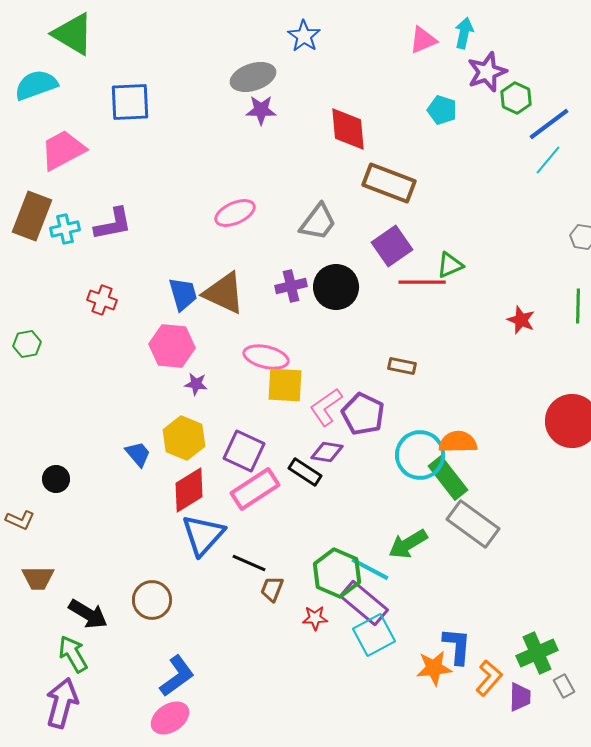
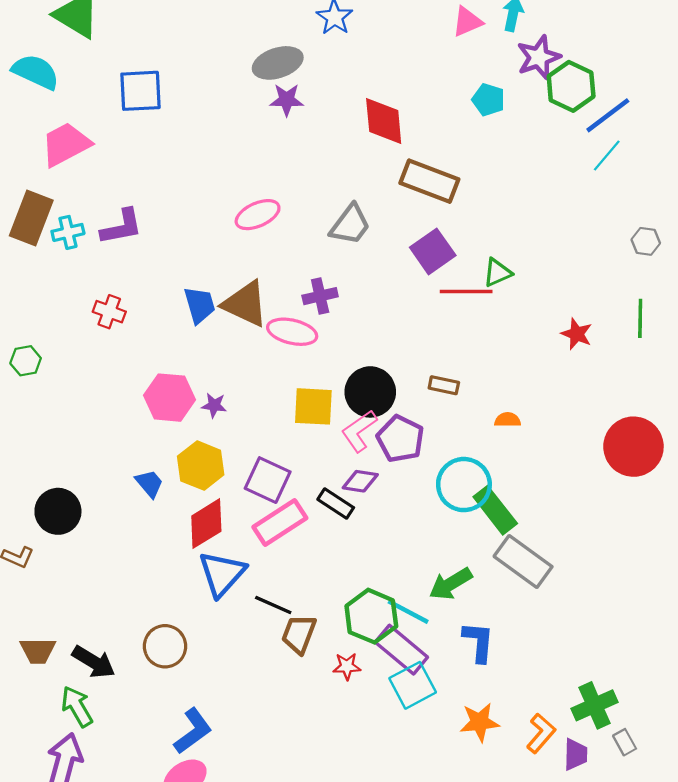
cyan semicircle: (36, 85) -> (36, 72), turned 45
green hexagon: (516, 98) -> (571, 86), size x1.4
black circle: (336, 287) -> (370, 392), moved
pink hexagon: (172, 346) -> (169, 398), moved
pink ellipse: (266, 357) -> (292, 332), moved
orange semicircle: (458, 442) -> (507, 420), moved, size x0.6
black circle: (56, 479) -> (58, 511), size x1.5
brown trapezoid: (38, 578) -> (38, 651), moved
brown trapezoid: (272, 589) -> (299, 634), size x1.4
blue L-shape: (457, 646) -> (478, 642), moved

